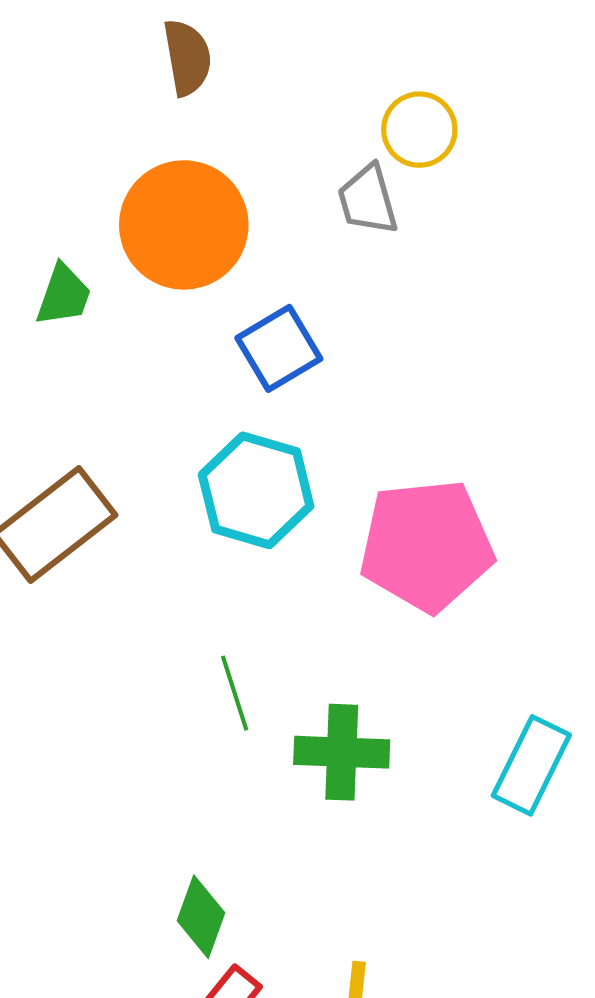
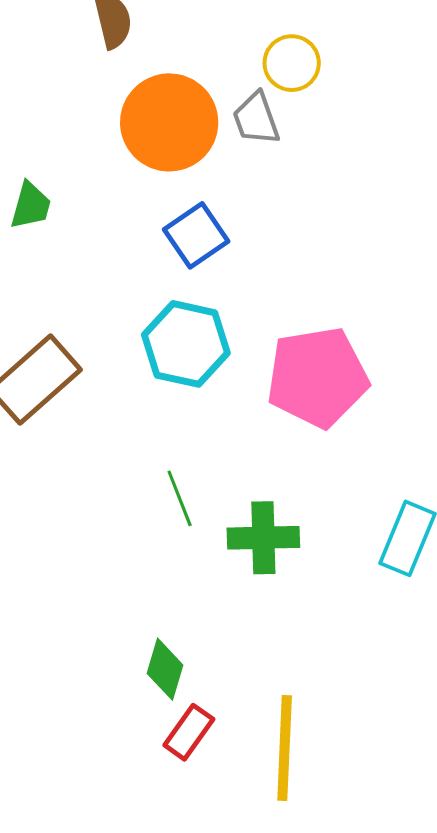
orange circle: (184, 225) -> (169, 122), moved

